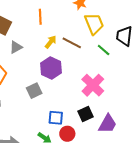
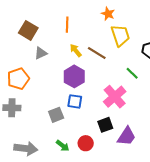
yellow arrow: (51, 42) -> (76, 50), turned -80
green line: (104, 50) -> (132, 73), moved
gray square: (34, 91) -> (56, 115), moved
blue square: (56, 118) -> (75, 101), moved

